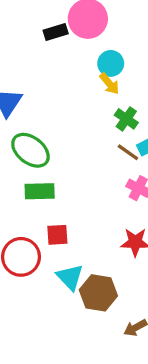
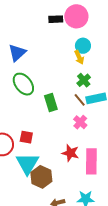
green rectangle: (40, 191) -> (51, 102), moved, turned 60
cyan triangle: (70, 277) -> (27, 164), size x1.4

